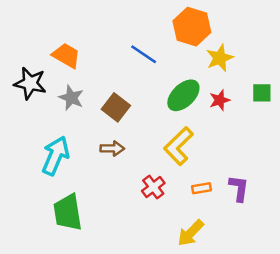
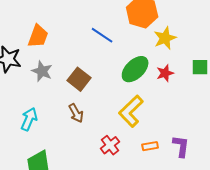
orange trapezoid: (66, 56) -> (38, 36), turned 80
brown arrow: (112, 148) -> (76, 113), turned 60
cyan arrow: (56, 156) -> (29, 119), size x0.7

